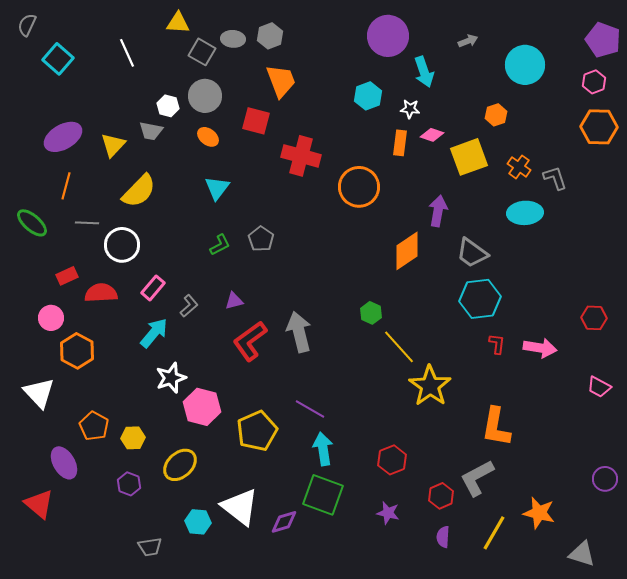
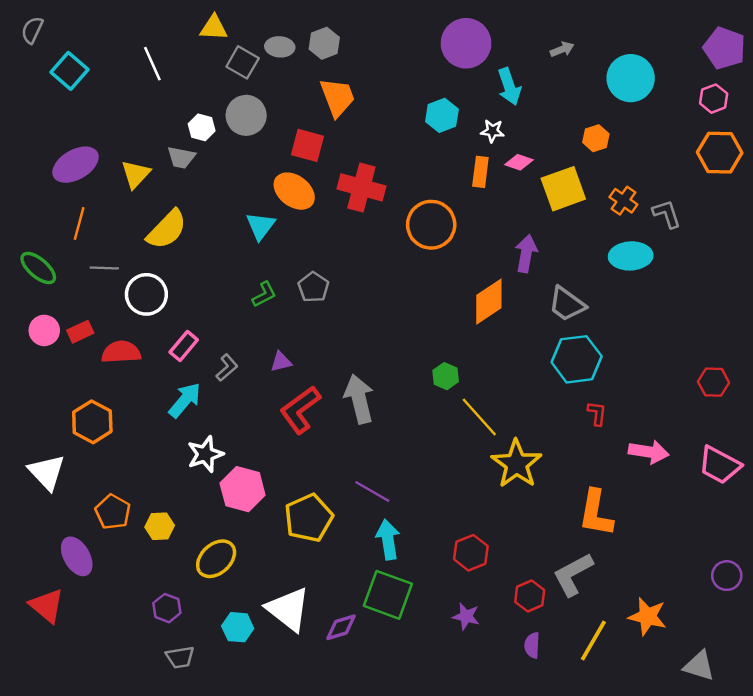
orange ellipse: (208, 137) -> (294, 191), moved, size x1.6
pink circle: (51, 318) -> (44, 330), moved
pink arrow: (540, 348) -> (649, 452), moved
pink trapezoid: (599, 387) -> (720, 465), size x1.5
purple hexagon: (129, 484) -> (167, 608), moved

